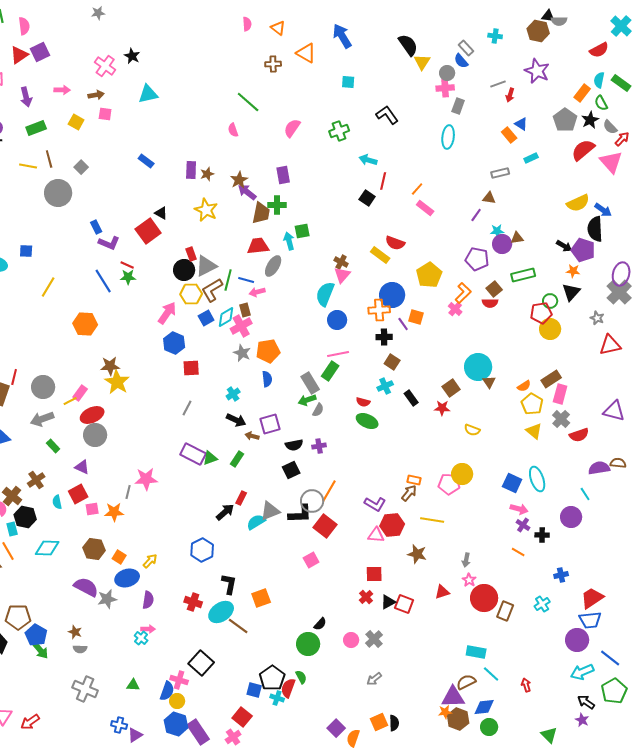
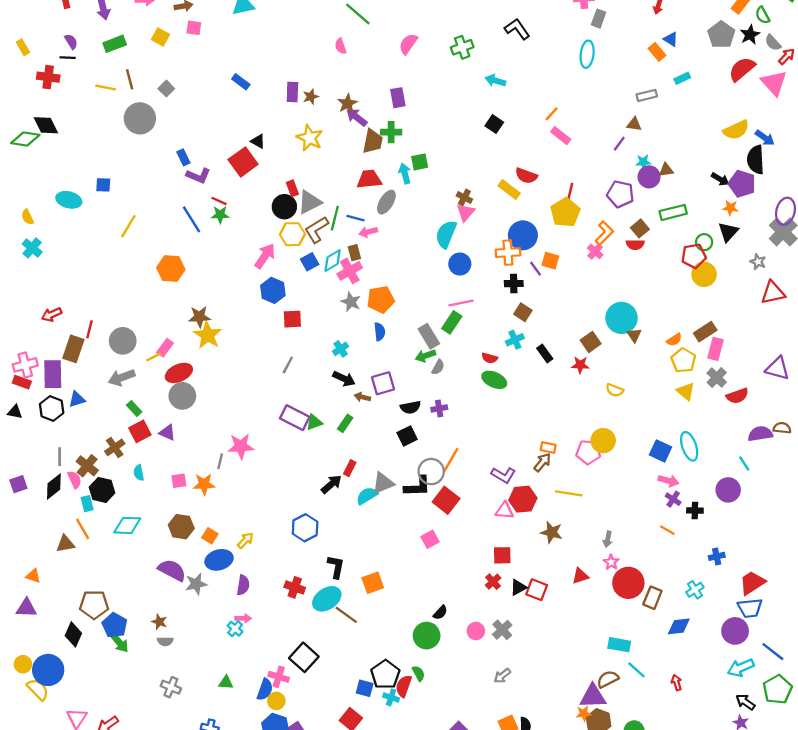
red line: (383, 181) -> (570, 193), moved
red square: (78, 494) -> (140, 431), moved
gray cross: (85, 689) -> (171, 687), size x0.7
blue diamond: (484, 707) -> (679, 626), moved

